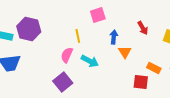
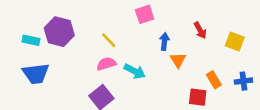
yellow line: (78, 36) -> (109, 40), moved, turned -32
pink semicircle: (67, 55) -> (106, 64), turned 49
orange rectangle: (154, 68) -> (214, 80), turned 32

